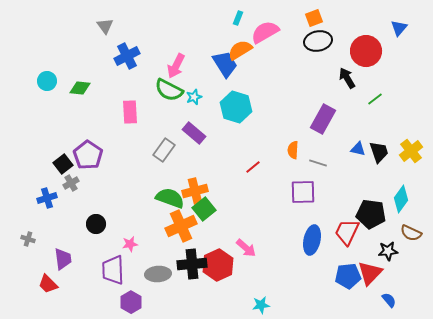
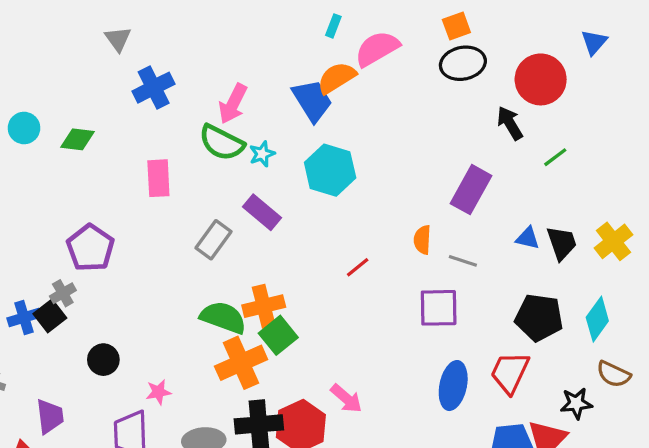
black square: (63, 164) -> (50, 316), moved
black pentagon: (371, 214) -> (539, 317), moved

